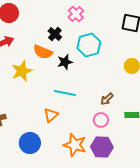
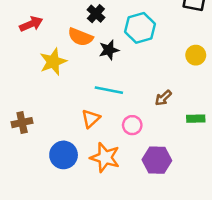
pink circle: (101, 120) -> (132, 125), moved
orange star: (75, 145) -> (105, 158), moved

